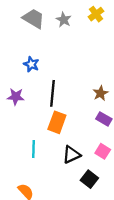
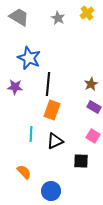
gray trapezoid: (34, 19) -> (19, 17), moved
blue star: (31, 64) -> (29, 58), size x1.6
black triangle: (71, 155) -> (55, 141), moved
black square: (89, 179) -> (81, 161), turned -35

